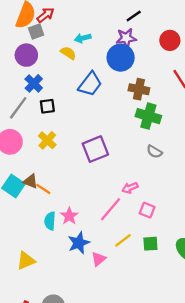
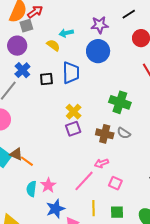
black line: (134, 16) -> (129, 14), moved
purple star: (126, 38) -> (100, 25), moved
blue trapezoid: (90, 84) -> (71, 73), turned -40
brown cross: (139, 89) -> (105, 134), moved
black square: (47, 106) -> (46, 79), moved
yellow cross: (47, 140) -> (74, 112), moved
purple square: (95, 149) -> (73, 129), size x0.7
yellow line: (123, 240) -> (94, 208), turned -56

